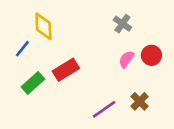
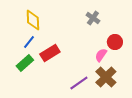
blue line: (22, 49) -> (29, 42), moved
pink semicircle: (126, 59) -> (101, 55), moved
brown cross: (140, 101) -> (106, 77), size x1.5

